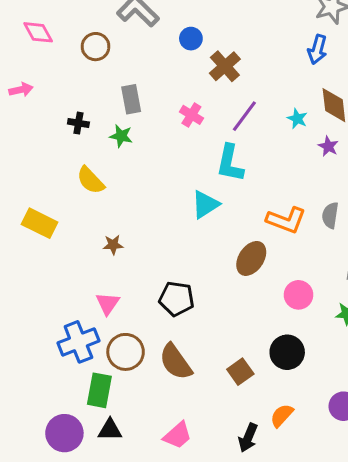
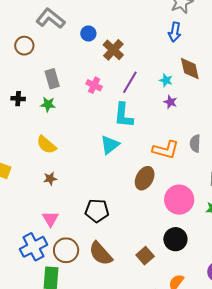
purple star: (328, 146) -> (170, 102), moved
yellow semicircle: (91, 180) -> (46, 145), moved
pink circle: (298, 295) -> (179, 200), size x1.5

